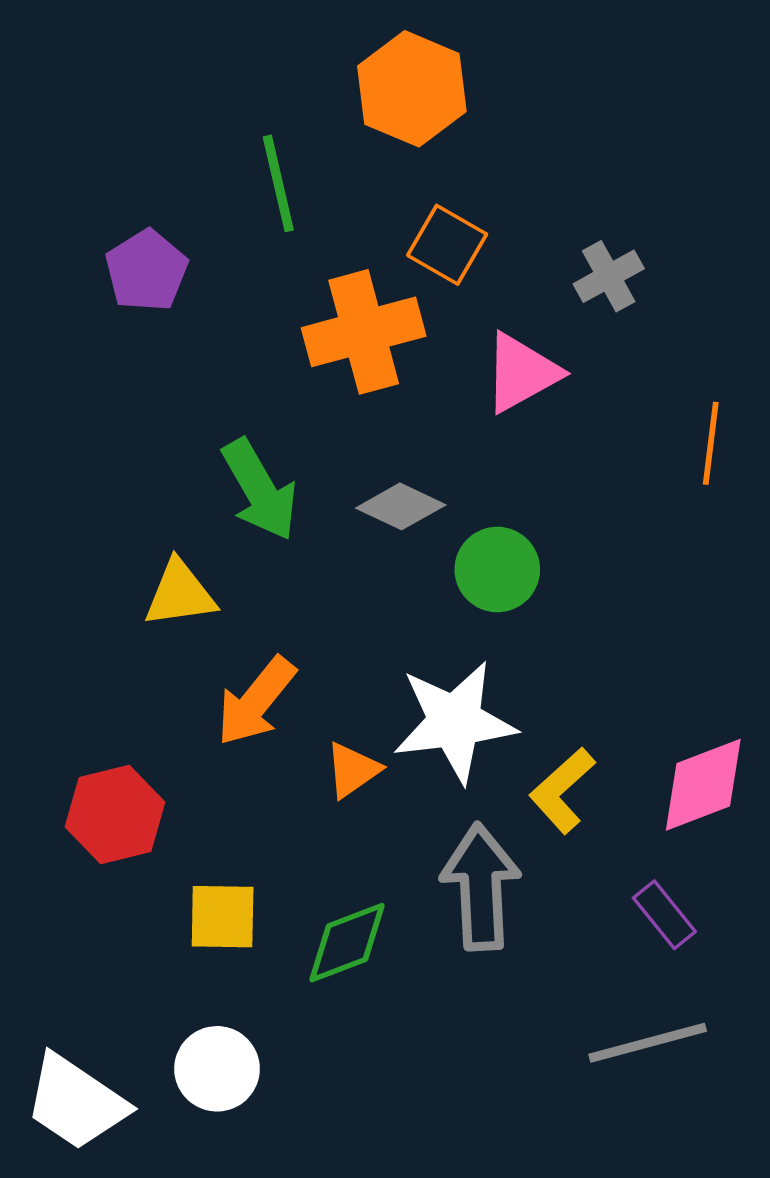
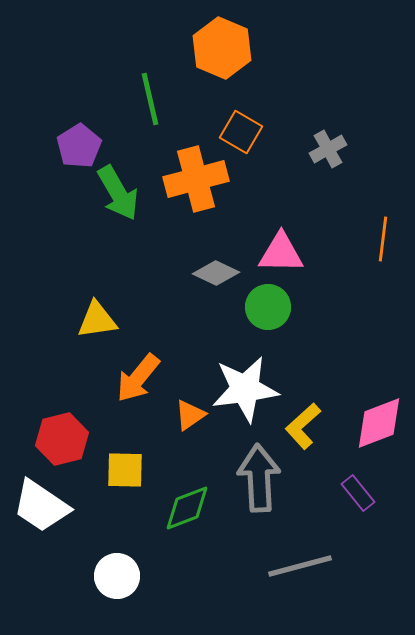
pink triangle: (521, 373) -> (281, 253), moved, turned 30
green arrow: (260, 490) -> (118, 193), moved
yellow square: (223, 917) -> (125, 470), moved
gray line: (648, 1043) -> (300, 566), moved
white trapezoid: (76, 1102) -> (41, 506), moved

